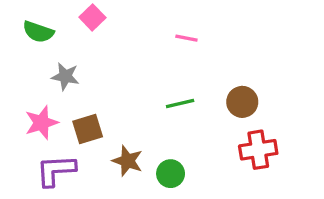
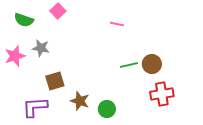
green line: (180, 103) -> (129, 65), moved
pink star: (41, 123) -> (15, 56), moved

